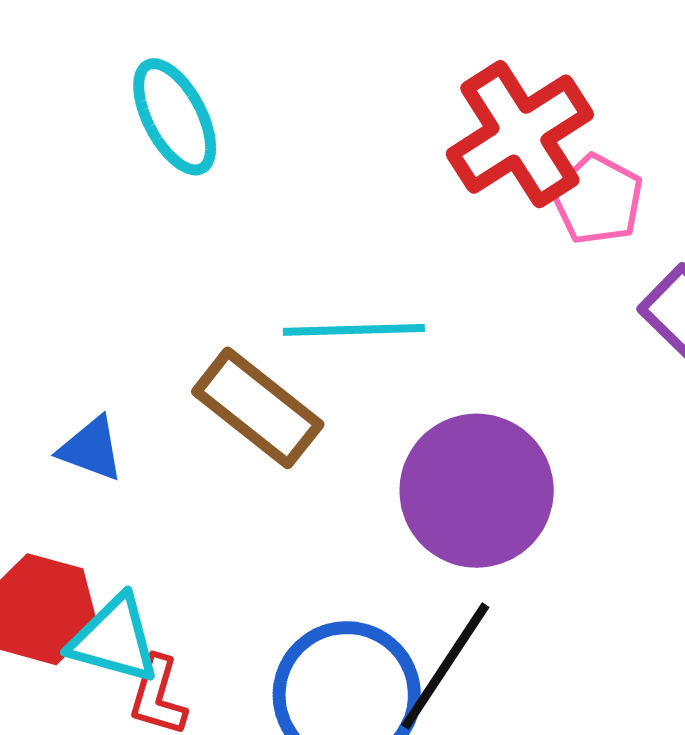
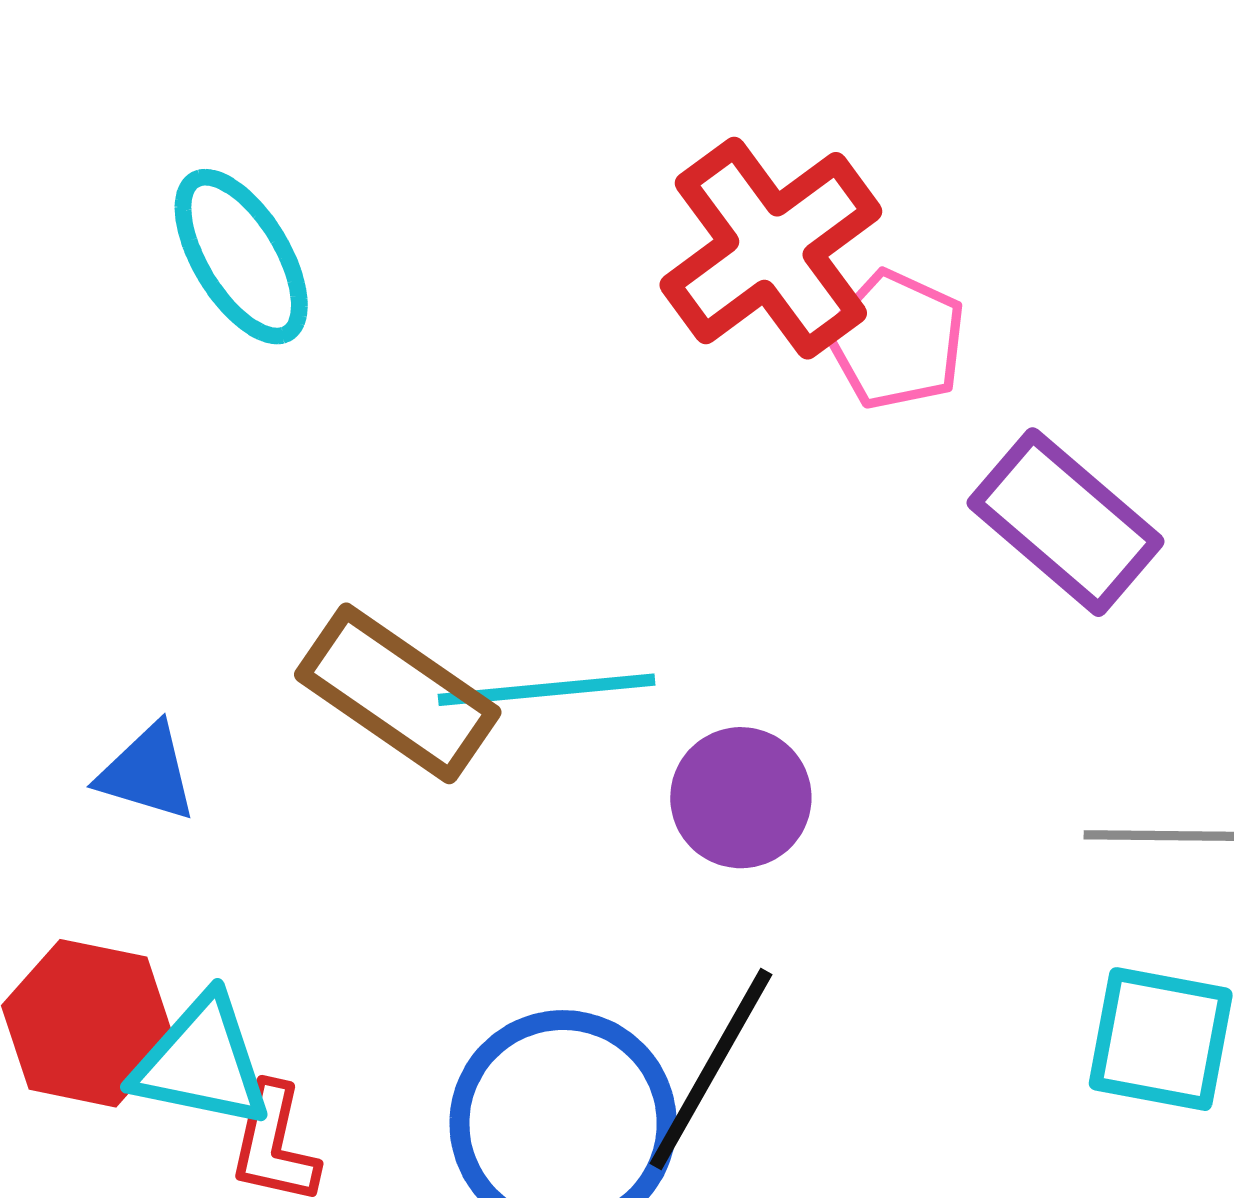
cyan line: (354, 330) -> (547, 690), moved
purple circle: (477, 491) -> (741, 798), size x0.6

